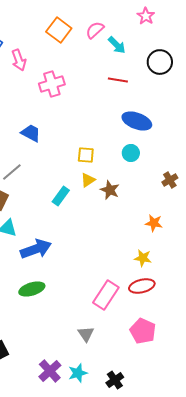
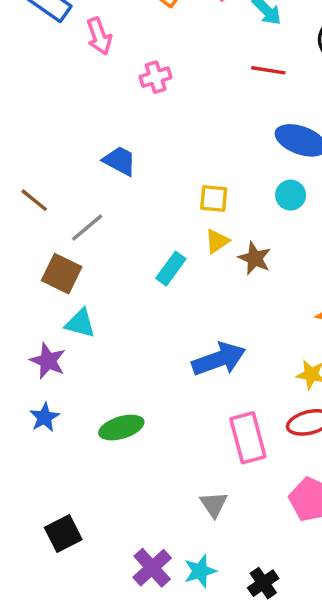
pink cross: (52, 84) -> (156, 77), size x0.7
blue arrow: (36, 249) -> (219, 359), moved
pink rectangle: (106, 295) -> (248, 438), turned -48

